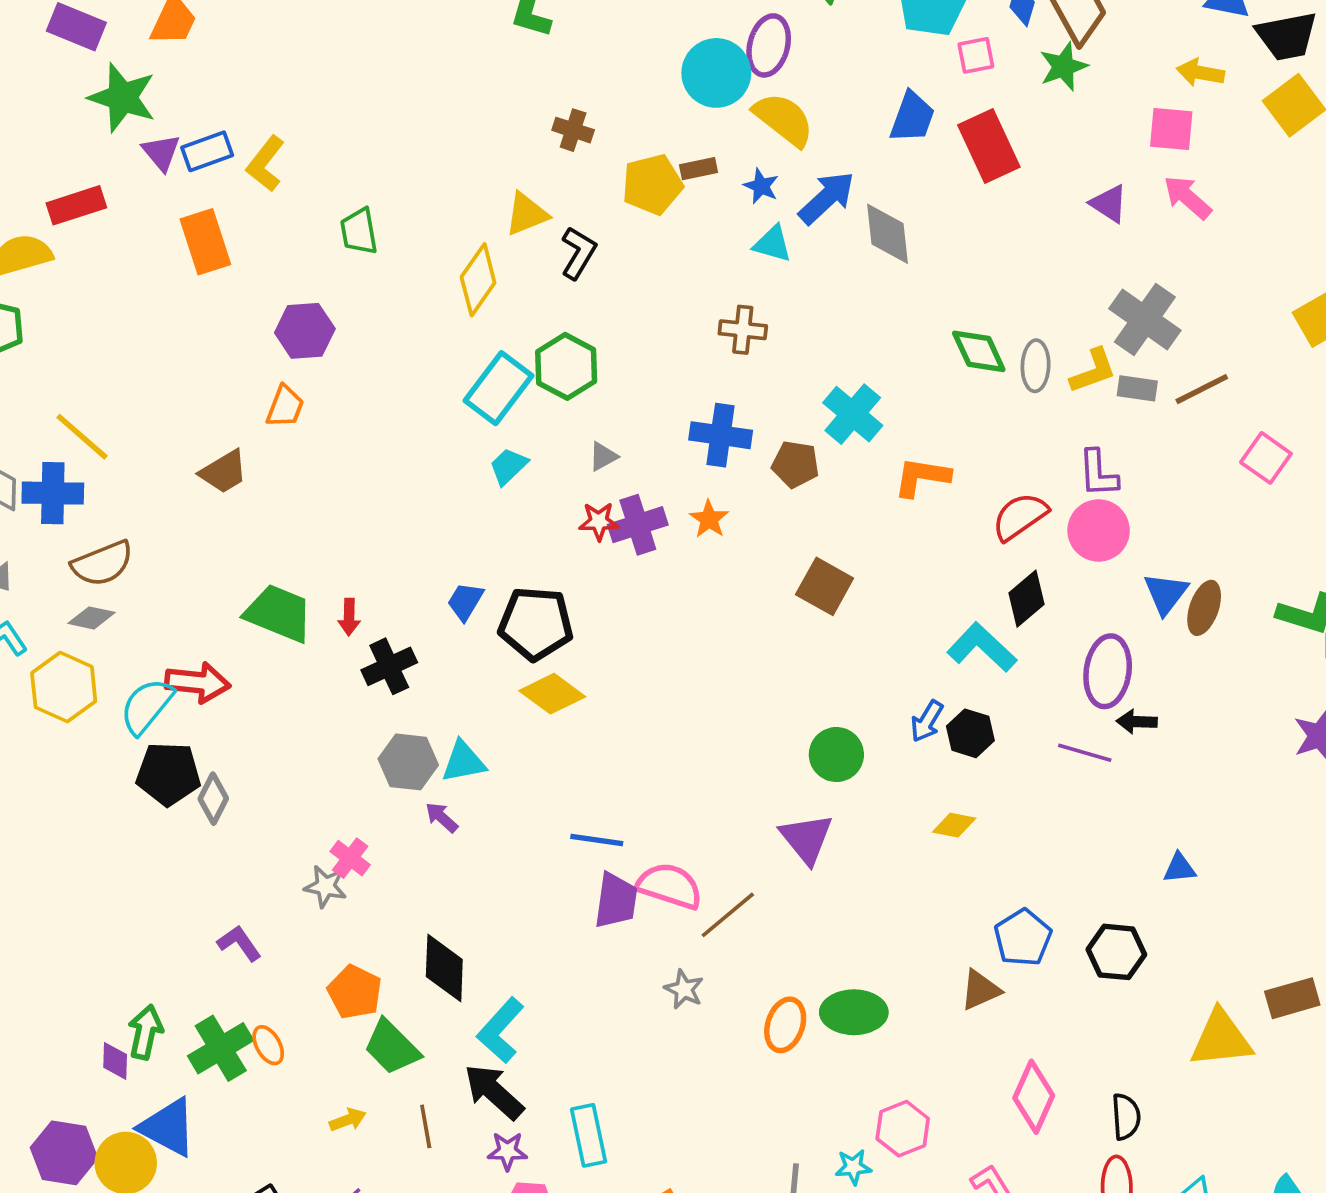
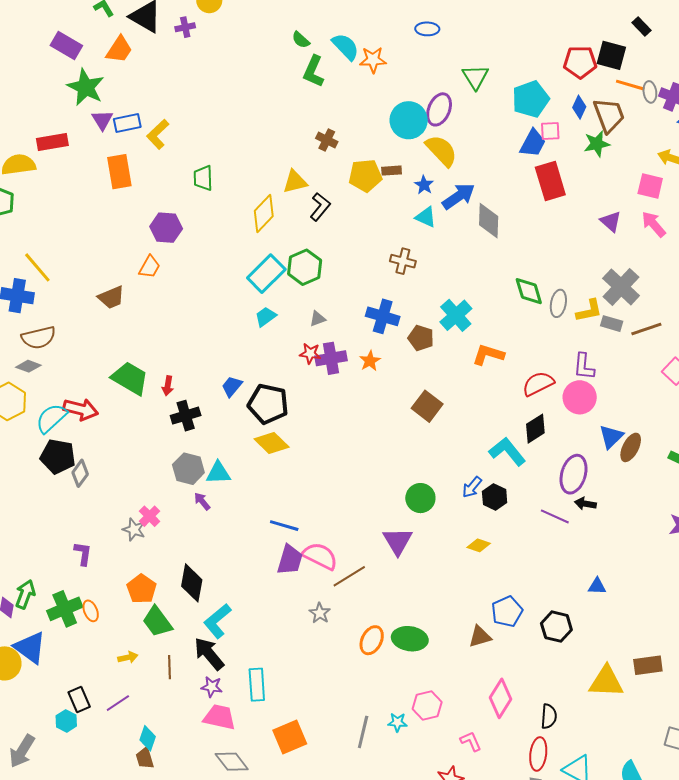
blue trapezoid: (912, 117) -> (533, 143), moved
purple L-shape: (239, 943) -> (83, 554), turned 35

